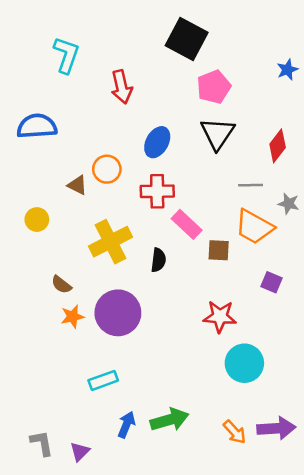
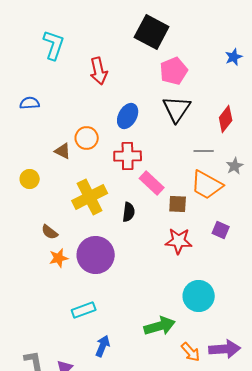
blue semicircle: (37, 126) -> (30, 103), size x0.6
gray star: (289, 204) -> (235, 166), turned 30
red star: (220, 317) -> (179, 241), moved
green arrow: (169, 420) -> (160, 326), moved

